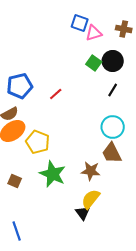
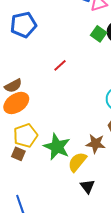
blue pentagon: (20, 86) -> (23, 25), moved
yellow pentagon: (38, 142) -> (25, 136), moved, turned 30
yellow semicircle: (91, 199) -> (77, 162), moved

